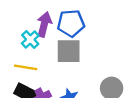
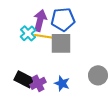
yellow line: (26, 67) -> (44, 36), moved

